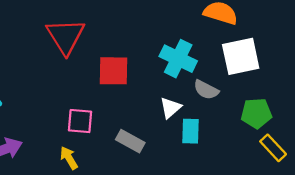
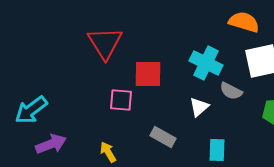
pink square: (80, 121) -> (121, 100), moved
cyan rectangle: (190, 131) -> (217, 150), moved

